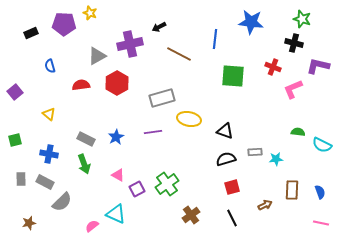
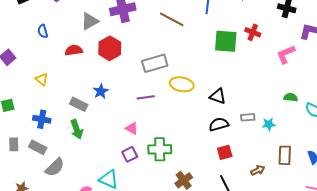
red cross: (273, 67) -> (253, 32), moved
blue star: (116, 137) -> (101, 91), moved
pink triangle: (118, 175) -> (132, 128), moved
green cross: (167, 184) -> (160, 149), turned 35

